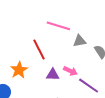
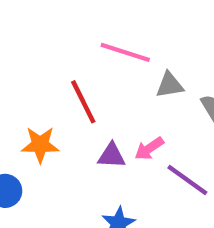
orange star: (19, 70) -> (40, 145), turned 30
pink arrow: (70, 71) -> (149, 148), turned 120

